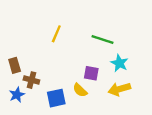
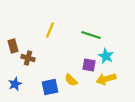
brown rectangle: (15, 65) -> (13, 46), moved
purple square: (91, 73) -> (89, 65), moved
brown cross: (31, 80) -> (28, 58), moved

